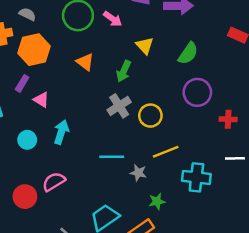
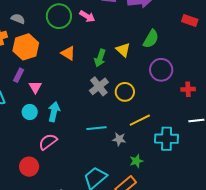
yellow triangle: (145, 46) -> (123, 50), moved
pink triangle: (41, 100) -> (35, 87), turned 32
cyan circle: (27, 140) -> (30, 112), moved
pink semicircle: (54, 182) -> (48, 142), moved

